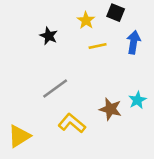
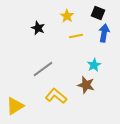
black square: (116, 13) -> (98, 13), moved
cyan star: (137, 100) -> (94, 65), moved

